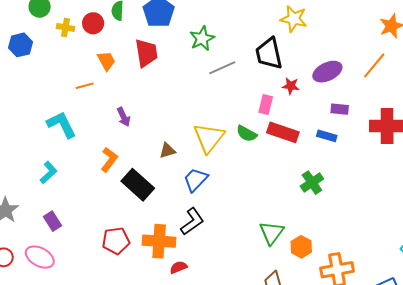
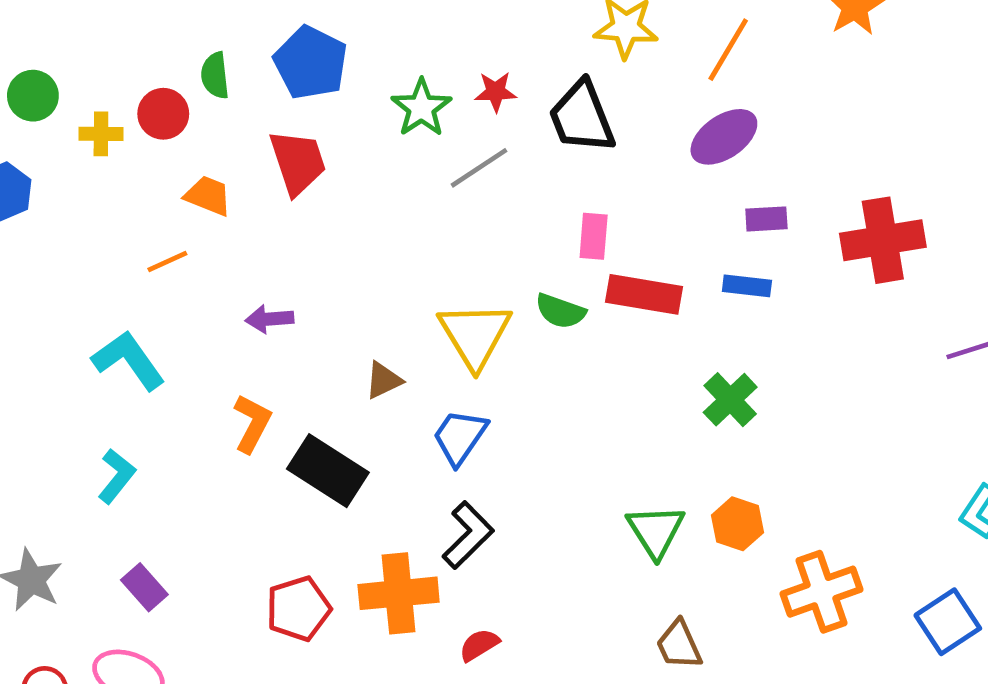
orange trapezoid: (106, 61) -> (208, 196), turned -30
orange line: (374, 65) -> (728, 50), moved
red star: (291, 86) -> (496, 92), moved
purple arrow: (124, 117) -> (269, 319), turned 120
orange hexagon: (301, 247) -> (738, 524), moved
red semicircle: (178, 267) -> (479, 645), moved

